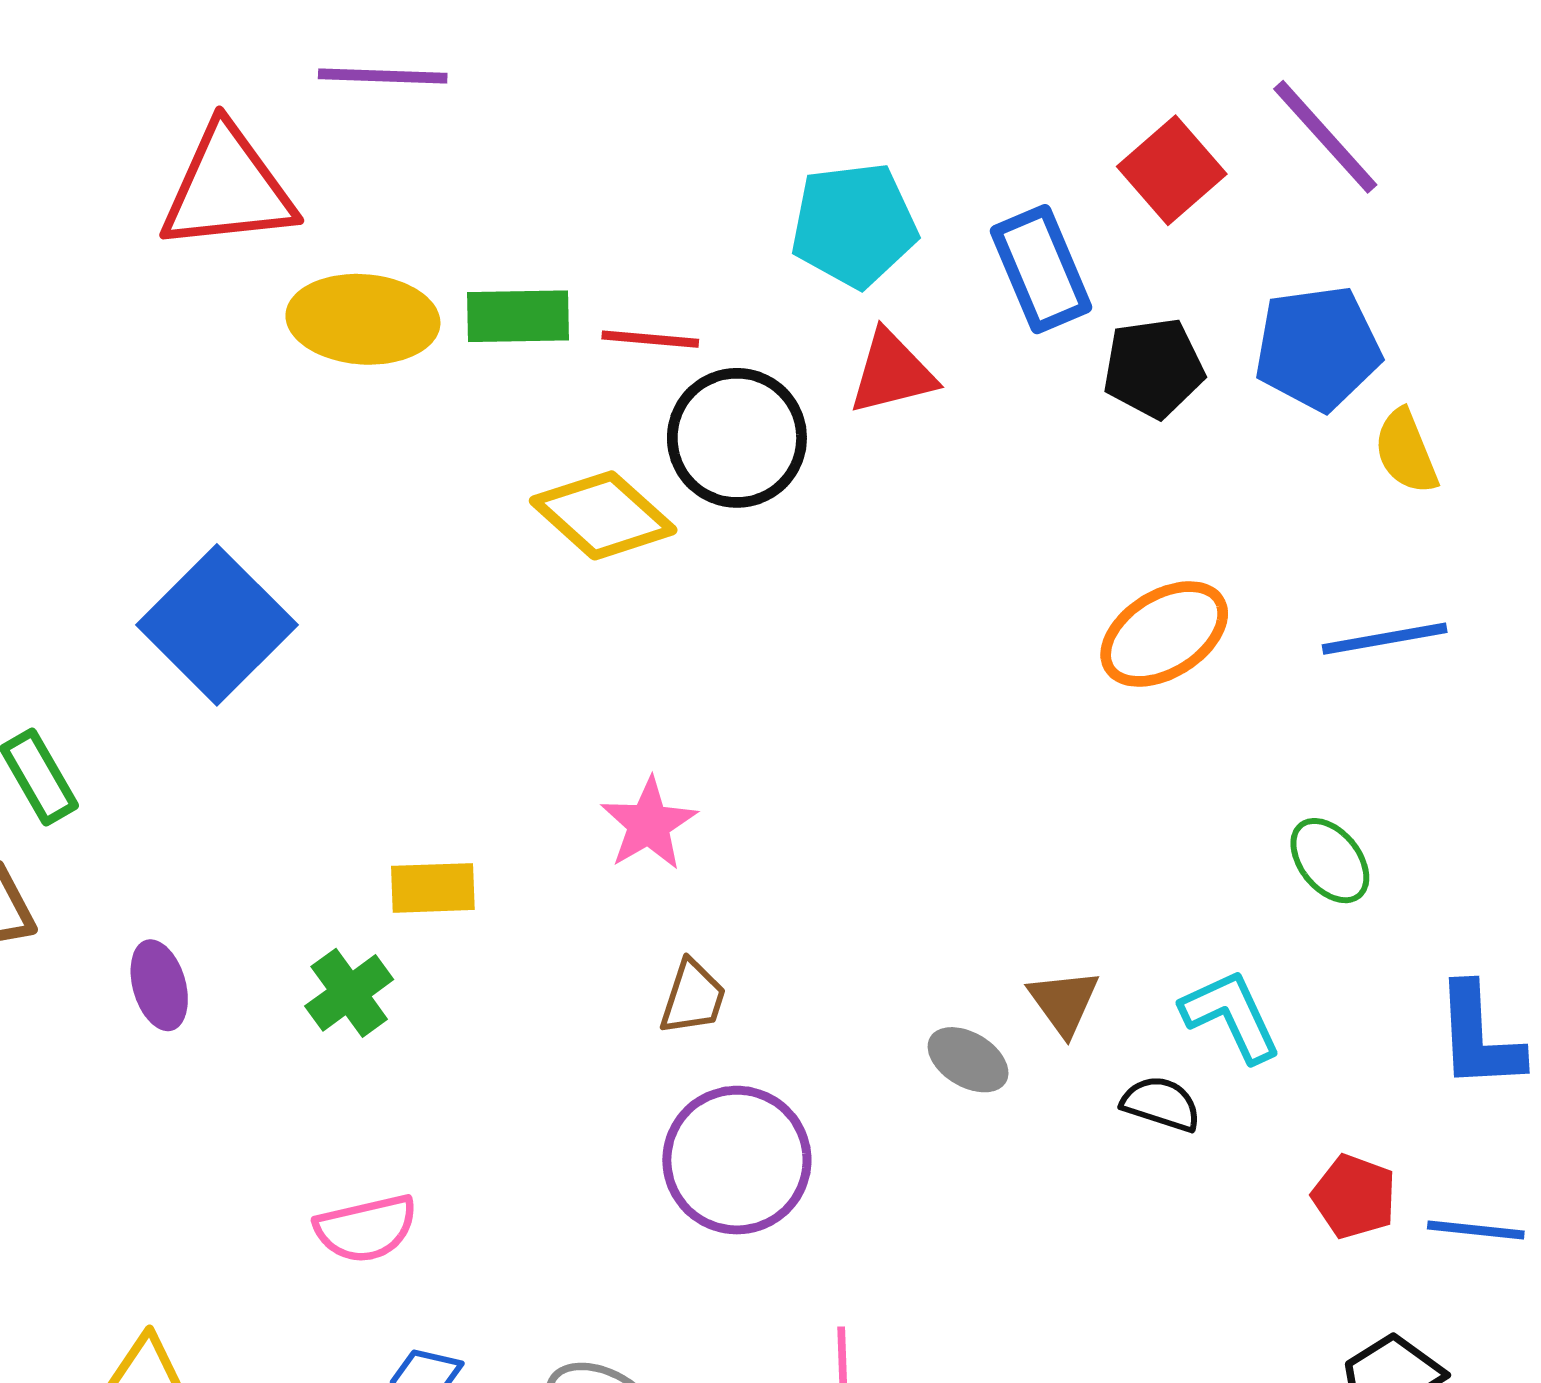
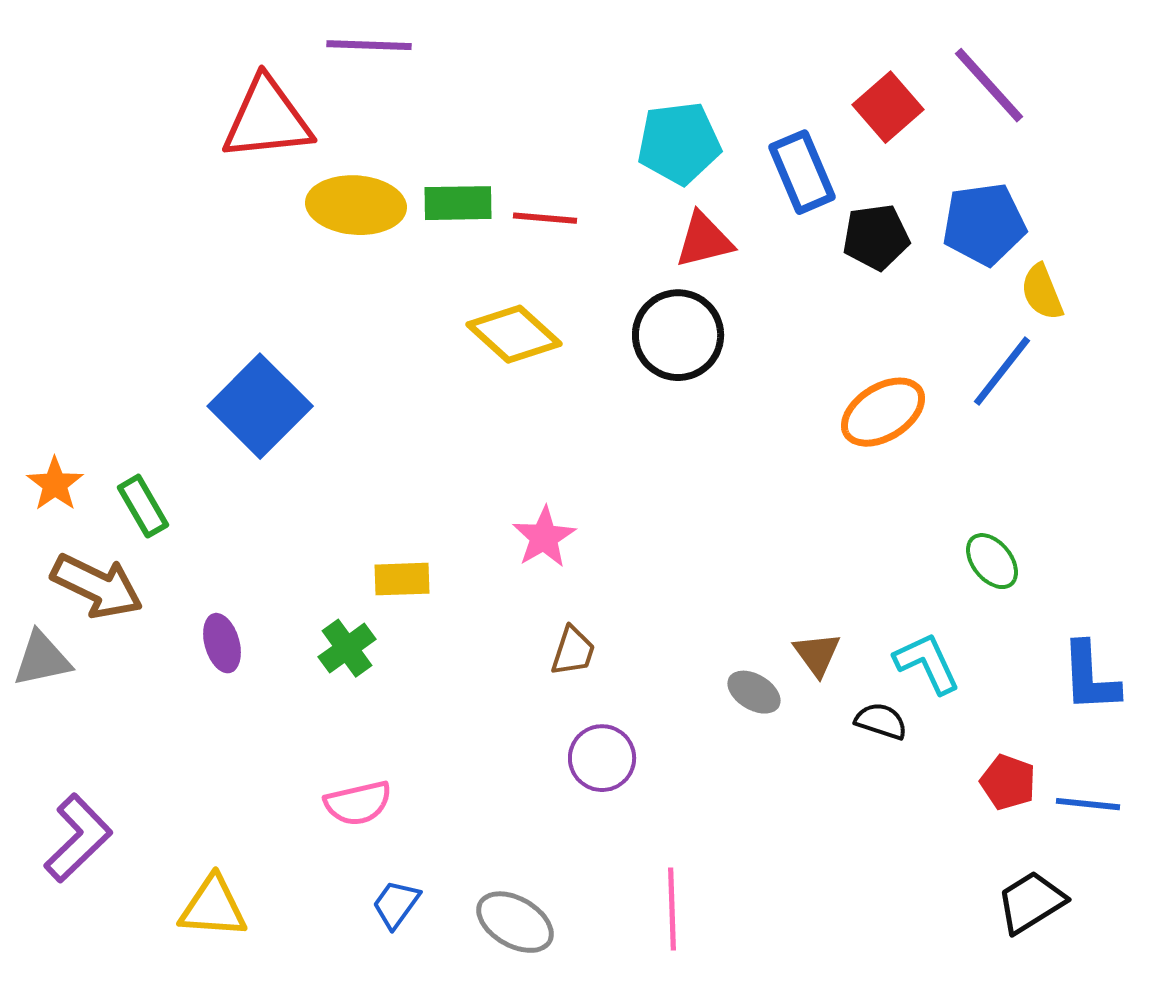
black circle: (737, 438) -> (678, 335), moved
blue line: (1385, 639) -> (1002, 371), moved, turned -42
purple circle: (737, 1160) -> (602, 758), size x0.7

